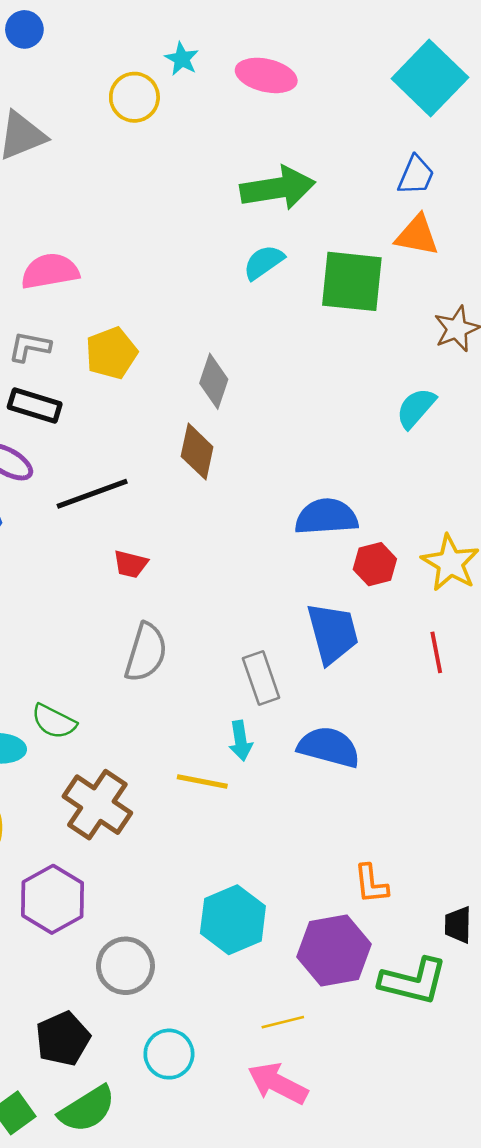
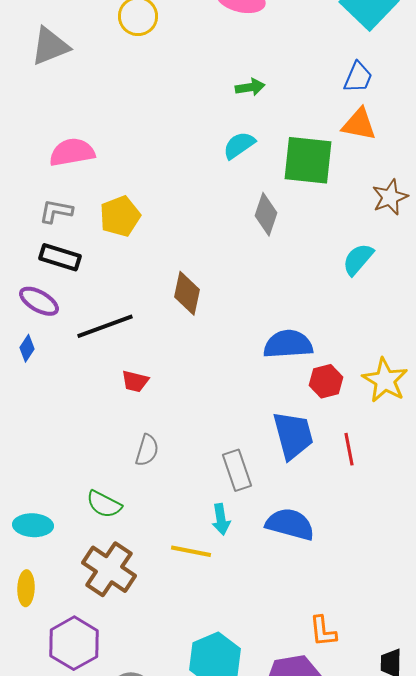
green arrow: (278, 188) -> (250, 87), size x0.5
gray diamond: (214, 381) -> (266, 214), moved
gray semicircle: (146, 652) -> (147, 450), size x0.7
red line: (436, 652) -> (349, 449), moved
green semicircle: (54, 721) -> (104, 504), moved

